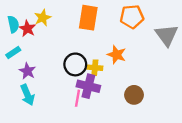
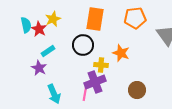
cyan rectangle: (13, 52) -> (48, 51), moved
black circle: (75, 64) -> (83, 45), moved
purple cross: (88, 86) -> (95, 82), turned -35
cyan arrow: (27, 95) -> (54, 94), moved

